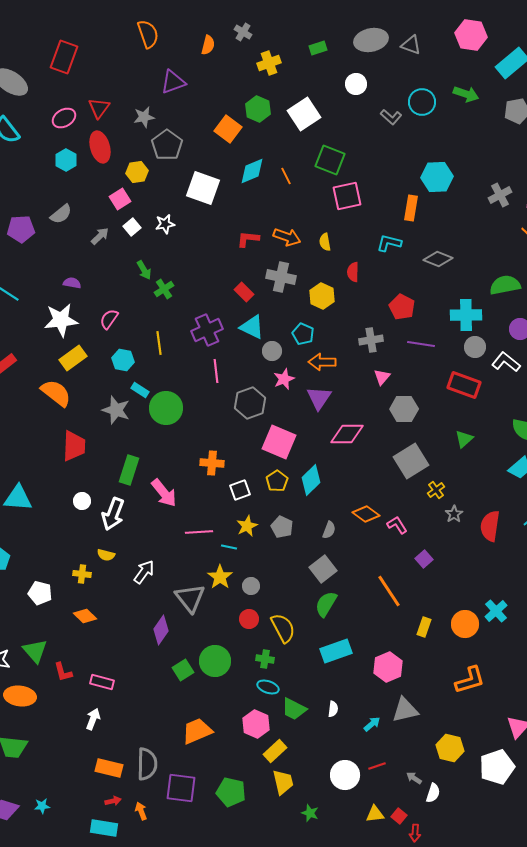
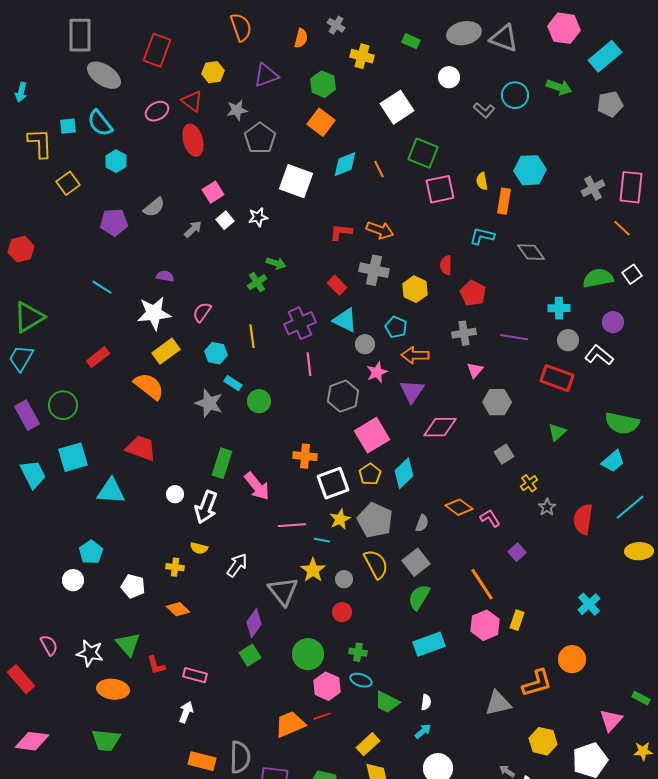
gray triangle: (411, 45) -> (504, 38), size x1.4
green rectangle: (318, 48) -> (411, 41), turned 42
yellow cross: (269, 63) -> (362, 56), turned 35
red triangle: (99, 108) -> (192, 101), turned -30
green hexagon: (258, 109) -> (323, 84), moved
cyan hexagon: (66, 160) -> (116, 161), moved
yellow hexagon: (137, 172) -> (213, 72), moved
yellow semicircle: (325, 242) -> (482, 181), moved
gray diamond: (438, 259) -> (531, 252), turned 32
green arrow: (144, 270) -> (276, 263), moved, turned -42
red pentagon: (402, 307) -> (473, 293), moved
cyan cross: (466, 315) -> (559, 308), size x0.7
green circle: (166, 408) -> (259, 401), size x0.7
pink square: (279, 442) -> (372, 435), turned 36
red trapezoid: (74, 446) -> (141, 448), moved, turned -72
gray square: (411, 461) -> (504, 454), size x0.6
white square: (240, 490) -> (333, 483), size x1.5
gray pentagon: (282, 527) -> (375, 520), size x1.6
orange circle: (465, 624) -> (572, 659), moved
yellow semicircle: (283, 628) -> (376, 564), moved
pink hexagon: (388, 667) -> (485, 625), moved
green square: (183, 670) -> (250, 655), moved
orange L-shape: (470, 680) -> (537, 683), moved
pink hexagon: (256, 724) -> (327, 686), moved
cyan arrow: (372, 724) -> (423, 731), moved
red line: (377, 766) -> (322, 716), moved

